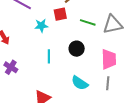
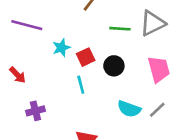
red square: (60, 14) -> (86, 57), moved
purple cross: (11, 67) -> (35, 111), turned -32
gray line: (108, 83) -> (157, 110), moved, turned 56

